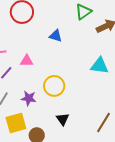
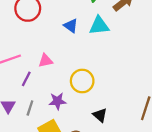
blue triangle: (56, 36) -> (71, 26), turned 32
cyan triangle: (100, 66) -> (99, 26), moved

